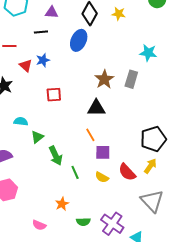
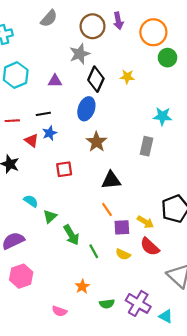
black line: (41, 32) -> (43, 114), moved
brown star: (104, 79) -> (96, 142), moved
cyan semicircle: (21, 121) -> (31, 201), turned 32
yellow arrow: (150, 166) -> (145, 222), moved, turned 91

